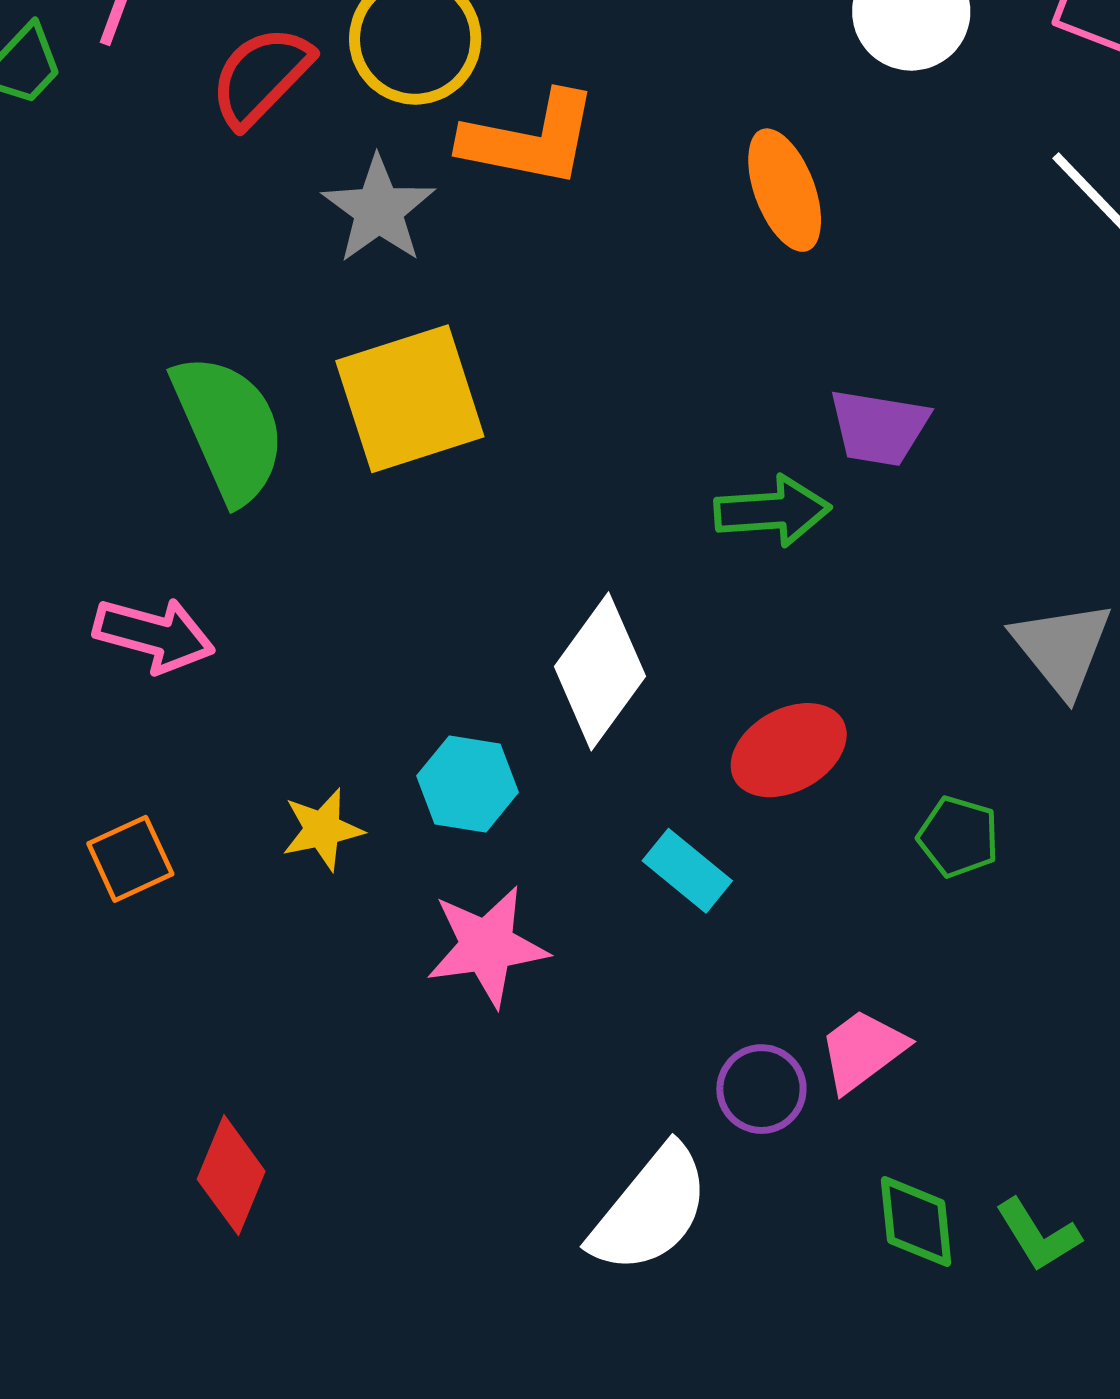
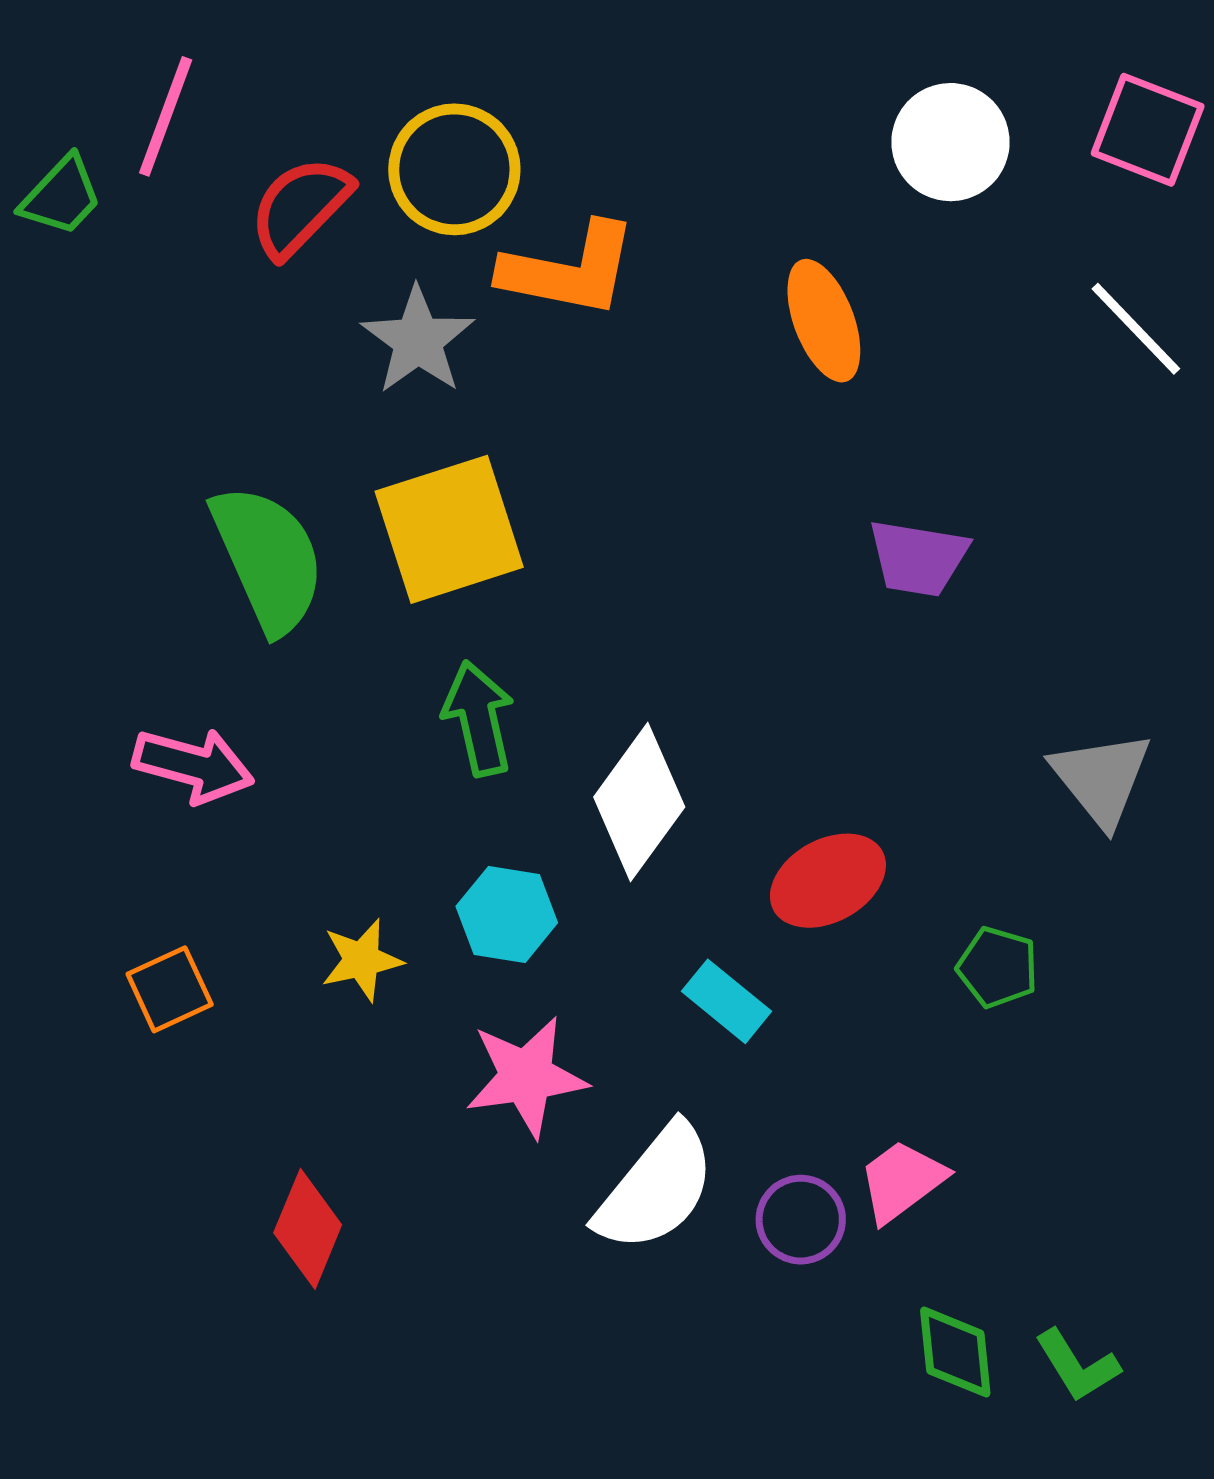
green arrow: (773, 511) -> (478, 718), moved, turned -99
red diamond: (231, 1175) -> (308, 1229), moved
white semicircle: (650, 1210) -> (656, 1188), moved

